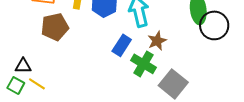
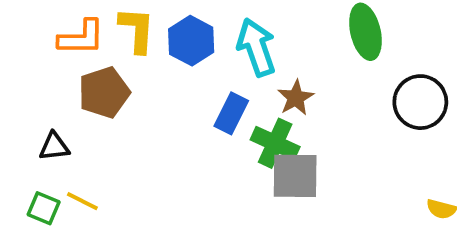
black circle: (214, 25) -> (420, 102), moved
black triangle: (23, 66) -> (54, 147), moved
gray square: (173, 84) -> (295, 176), moved, turned -32

